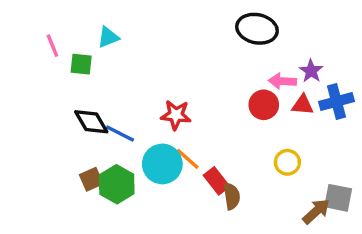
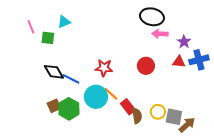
pink arrow: (282, 81) -> (160, 34), moved
red circle: (264, 105) -> (146, 66), moved
yellow circle: (287, 162) -> (158, 112), moved
gray square: (338, 198) -> (174, 117), moved

